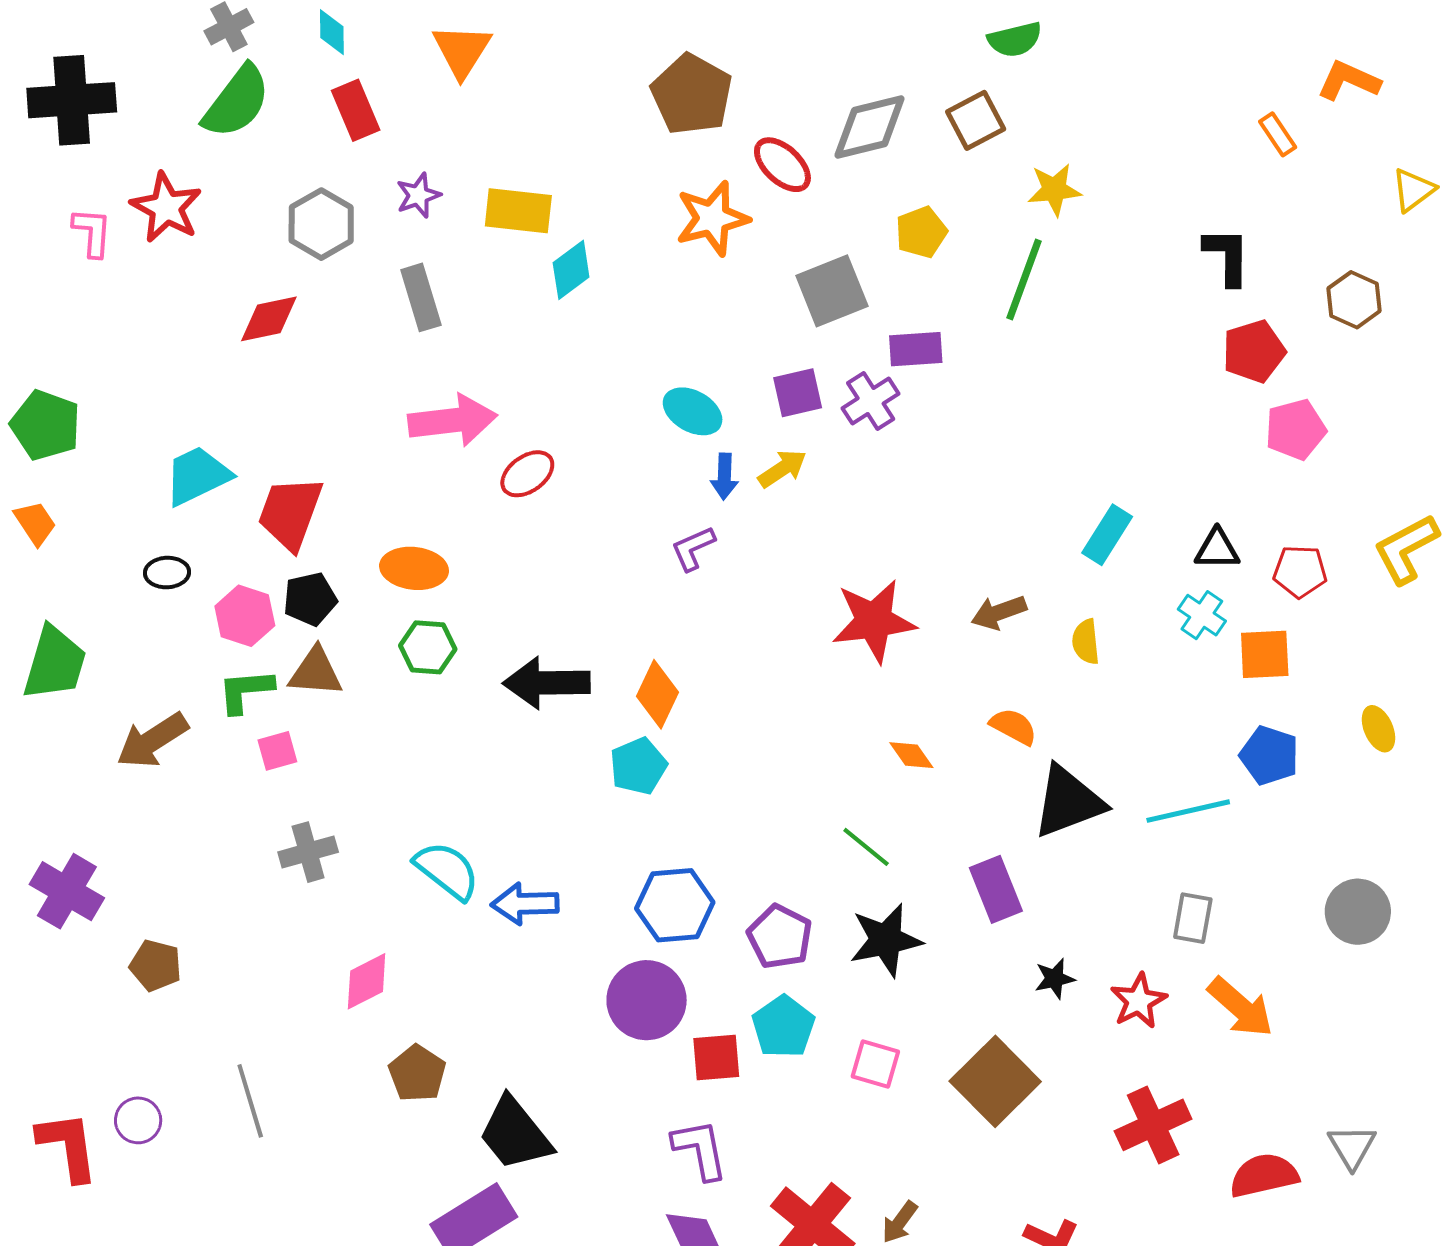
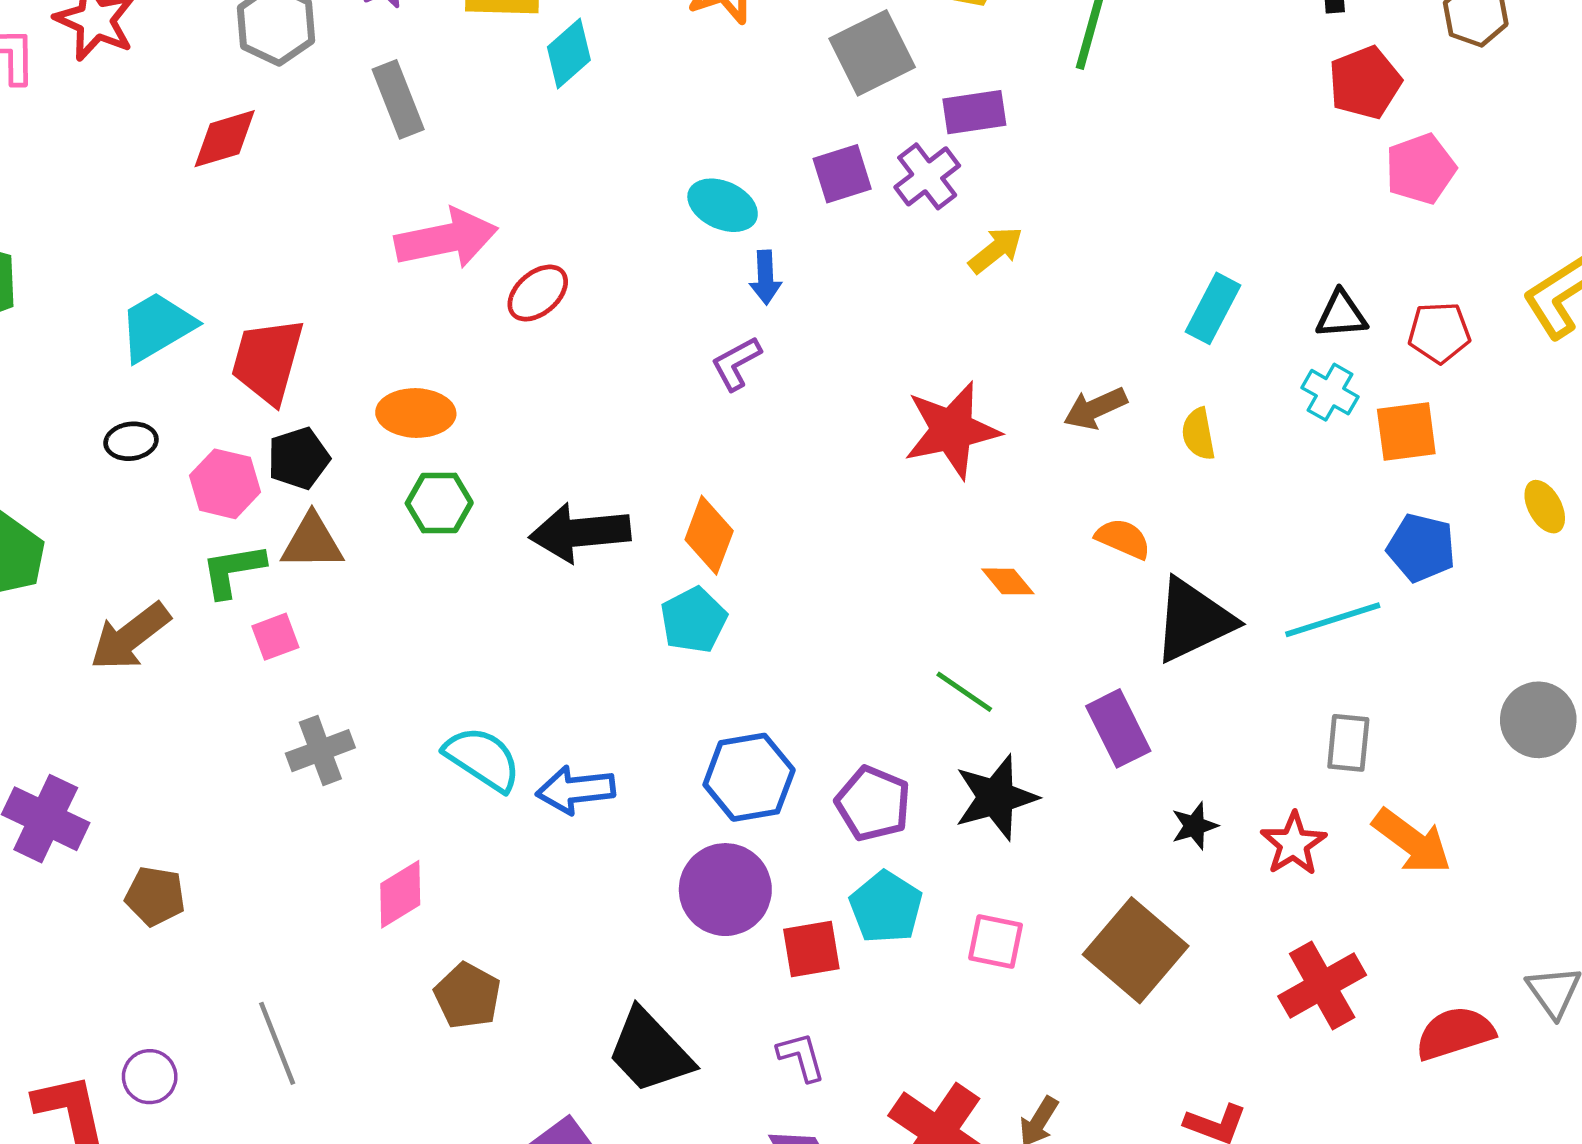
yellow arrow: (782, 469) -> (996, 250), moved
black trapezoid: (515, 1134) -> (650, 1051), moved
purple L-shape: (700, 1149) -> (801, 1057), size x0.7

